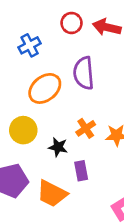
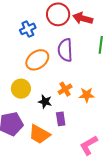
red circle: (71, 23) -> (58, 14), size x1.5

